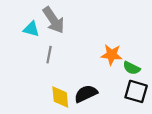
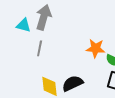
gray arrow: (54, 20) -> (44, 17), turned -130

